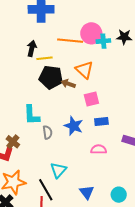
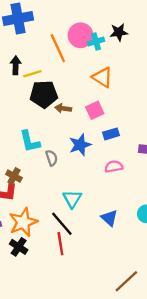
orange line: (70, 41) -> (58, 48), turned 70
orange triangle: (84, 70) -> (102, 77), moved
brown arrow: (68, 84) -> (63, 108), moved
blue star: (74, 126) -> (80, 145), turned -30

